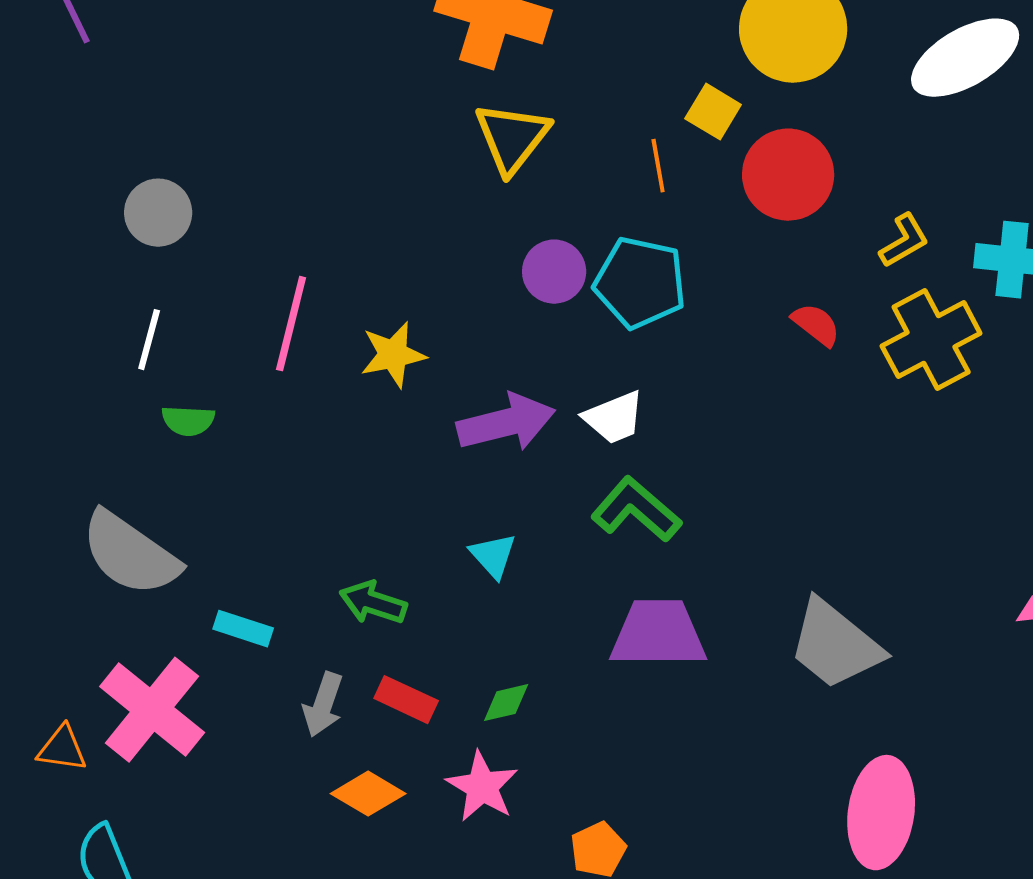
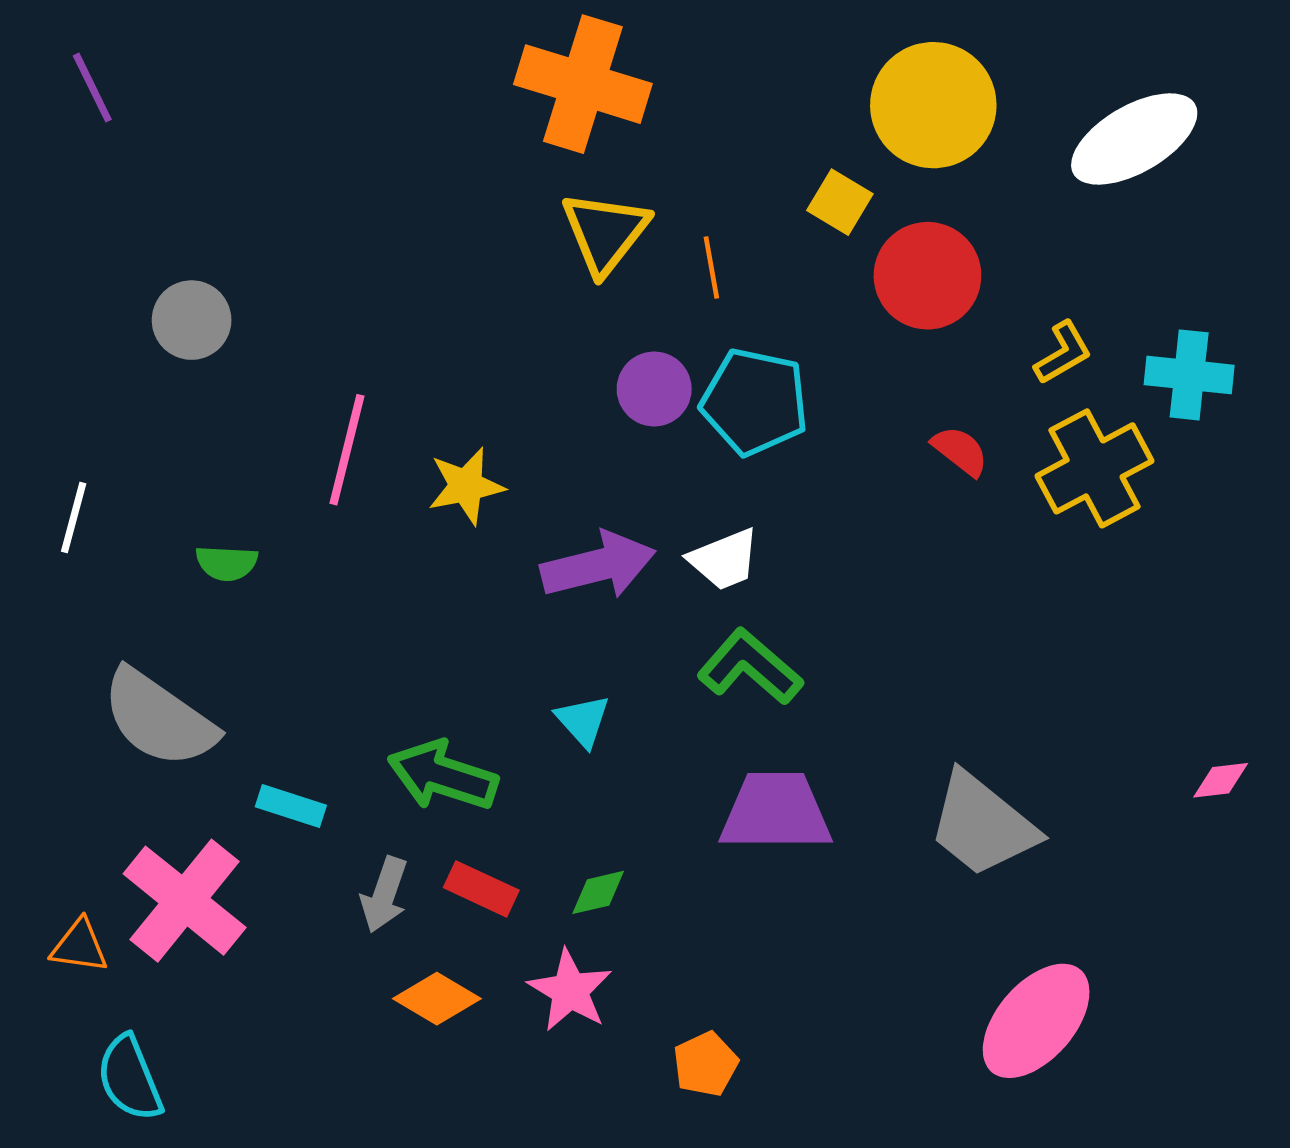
orange line: (658, 166) -> (711, 267), moved
white line: (149, 340) -> (74, 517), moved
green arrow: (373, 603) -> (443, 776), size x1.4
pink ellipse: (881, 813) -> (1036, 1021), turned 33

